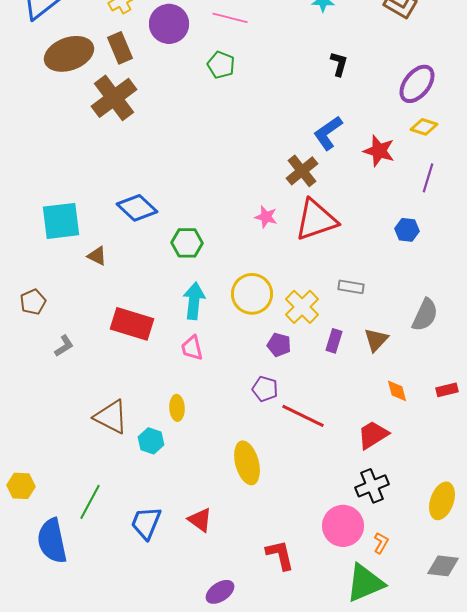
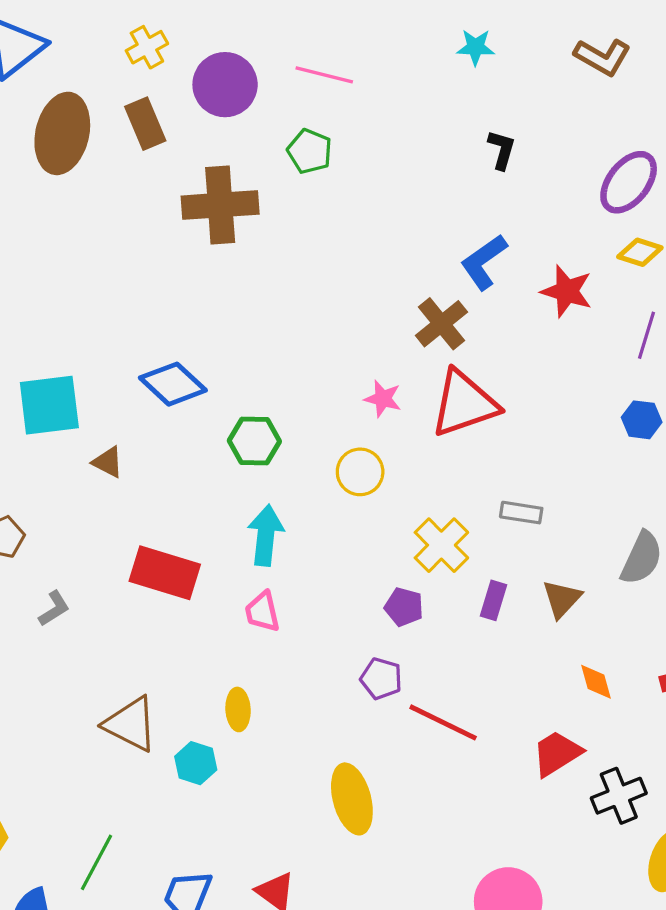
brown ellipse: (69, 54) -> (62, 133), turned -57
brown cross: (114, 98) -> (220, 205), moved, turned 33
blue hexagon: (407, 230) -> (642, 420), moved
yellow circle: (252, 294) -> (360, 472), moved, size x0.7
black cross: (372, 486) -> (619, 796), moved

